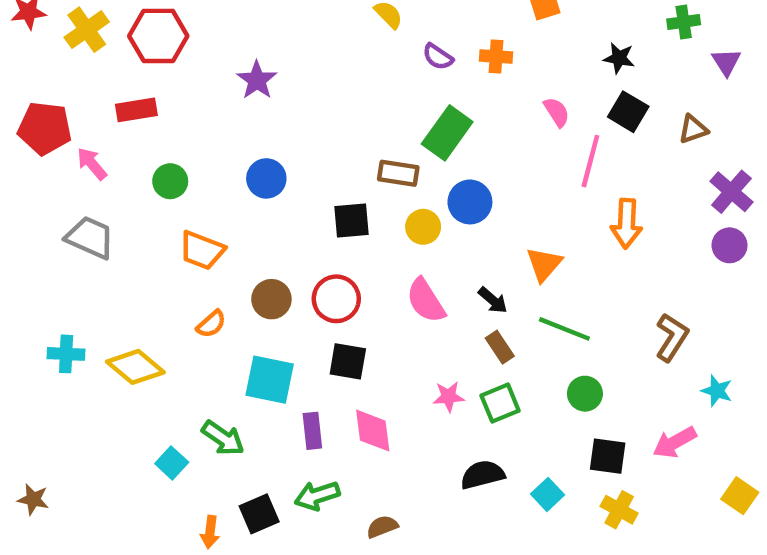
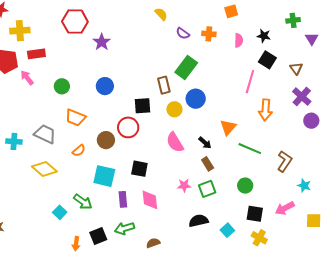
yellow cross: (87, 30) -> (20, 31), moved, turned 30
red hexagon: (158, 36) -> (75, 22), moved
red rectangle: (136, 110) -> (36, 54), moved
pink semicircle: (557, 112) -> (239, 40), moved, turned 32
brown triangle: (693, 129) -> (296, 68), turned -48
brown rectangle: (398, 173) -> (164, 85), turned 66
purple cross: (731, 192) -> (302, 97), moved
gray trapezoid: (90, 237) -> (45, 134), moved
red circle: (336, 299) -> (128, 127), moved
green line: (564, 329) -> (250, 149), moved
cyan cross: (66, 354) -> (14, 141), moved
yellow square: (740, 496) -> (314, 221), moved, turned -35

